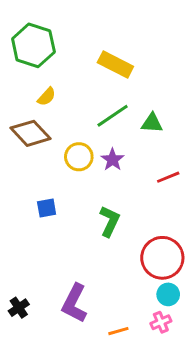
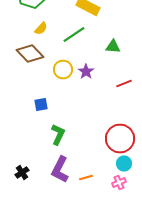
green line: (113, 116) -> (74, 34), moved
green L-shape: (110, 221) -> (58, 134), moved
orange line: (118, 331) -> (86, 178), moved

